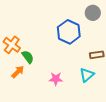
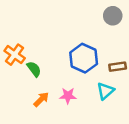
blue hexagon: (69, 32) -> (84, 58), moved
orange arrow: (18, 72) -> (41, 99), moved

